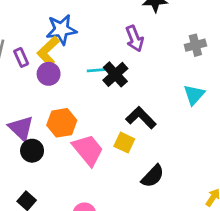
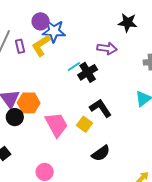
purple arrow: (135, 39) -> (107, 48), turned -72
cyan line: (96, 70) -> (74, 66), turned -40
purple circle: (49, 74) -> (41, 21), moved
orange hexagon: (62, 123) -> (29, 103), moved

